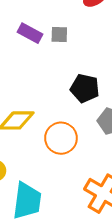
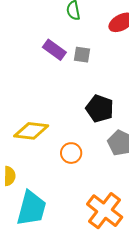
orange circle: (61, 138) -> (71, 153), size x0.7

